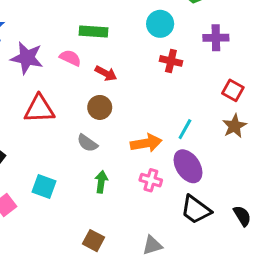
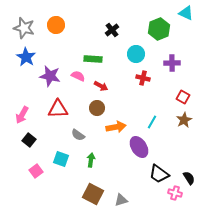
gray semicircle: (87, 143) -> (78, 135), moved
orange arrow: (146, 143) -> (116, 127), moved
purple ellipse: (188, 166) -> (139, 147), moved
pink cross: (151, 180) -> (175, 193), moved
green arrow: (101, 182) -> (91, 160), moved
brown square: (94, 241) -> (93, 194), size x1.5
gray triangle: (152, 245) -> (121, 200), moved

